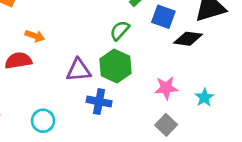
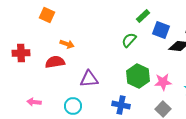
green hexagon: (116, 66) -> (138, 76), moved
purple triangle: (79, 70) -> (89, 79), moved
blue cross: (99, 102) -> (121, 105), moved

